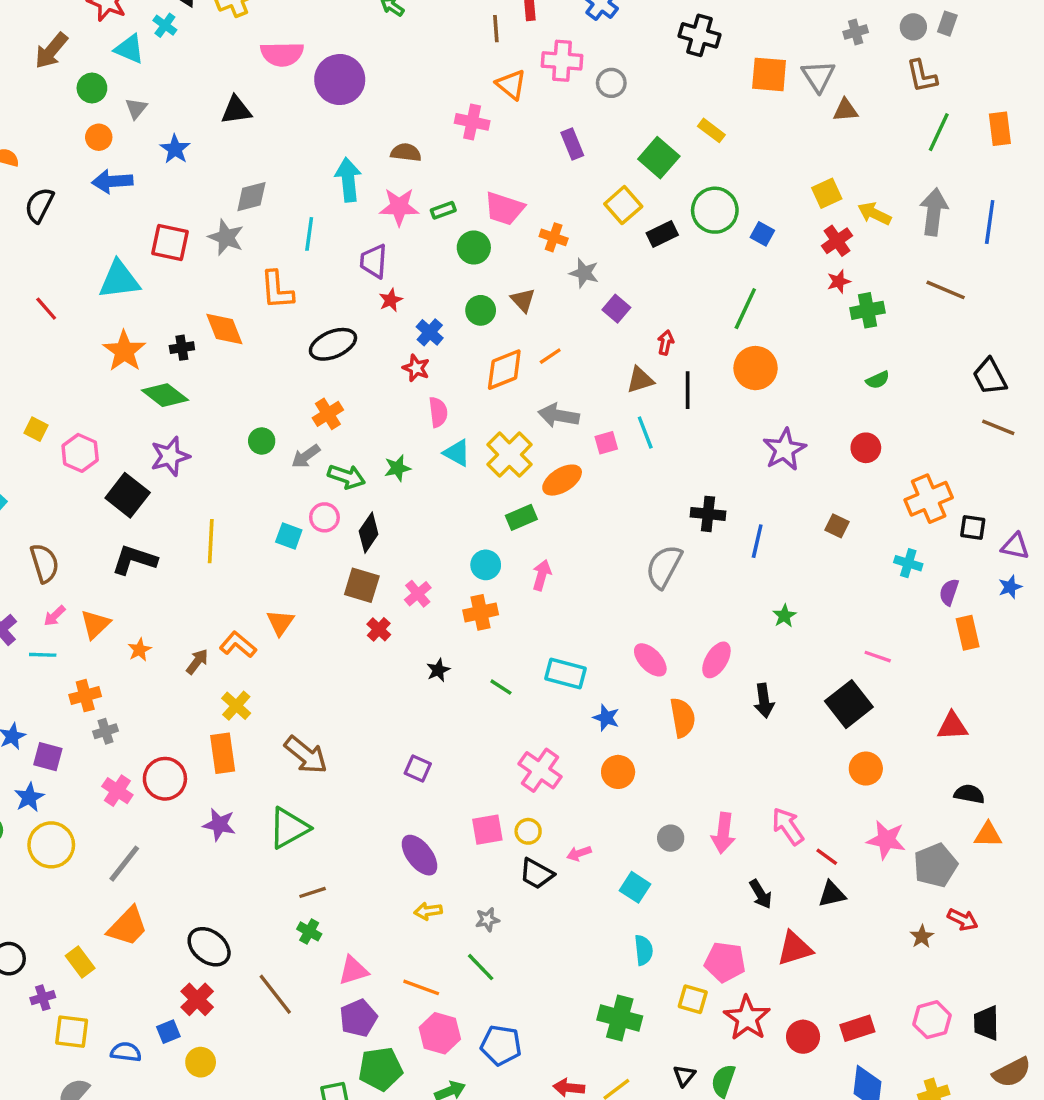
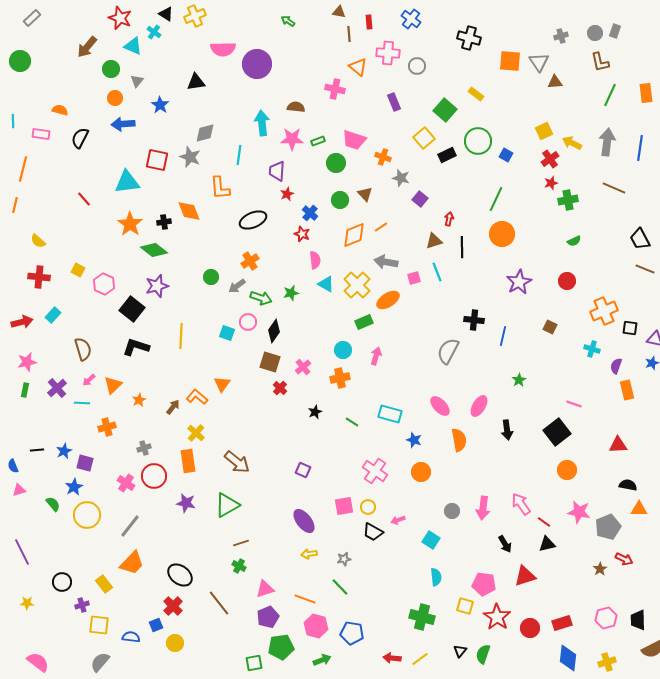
gray cross: (106, 731) -> (144, 448), moved

